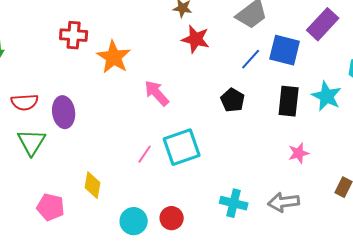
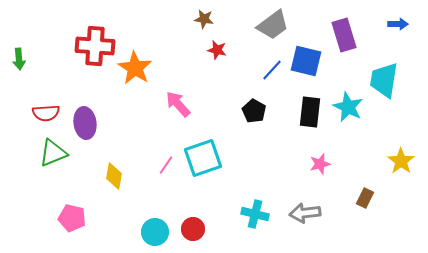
purple rectangle: (323, 24) -> (344, 35), turned -60
red cross: (74, 35) -> (95, 46), size x1.4
red star: (196, 39) -> (217, 50), size x0.7
green triangle: (32, 142) -> (53, 153), turned 36
yellow diamond: (93, 185) -> (114, 176), moved

